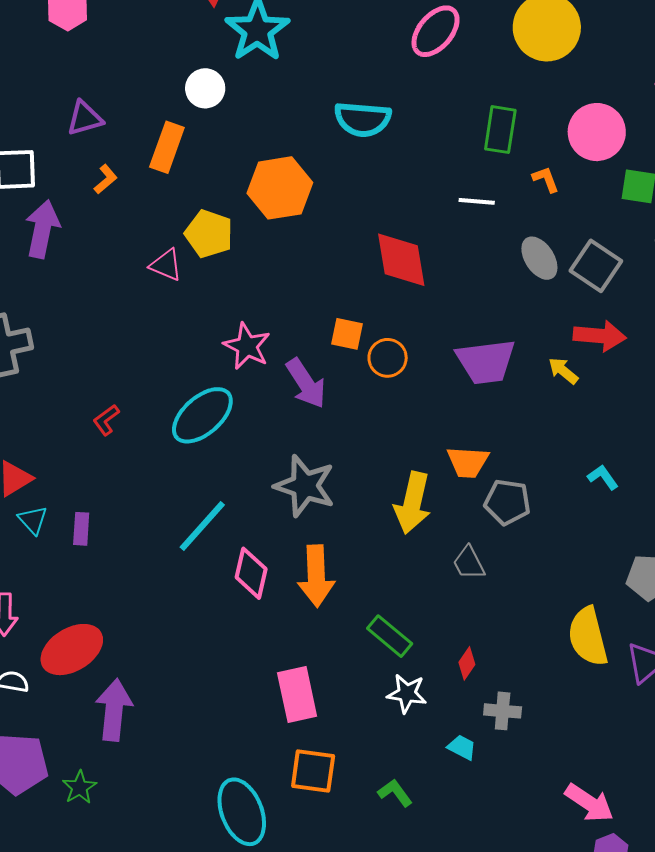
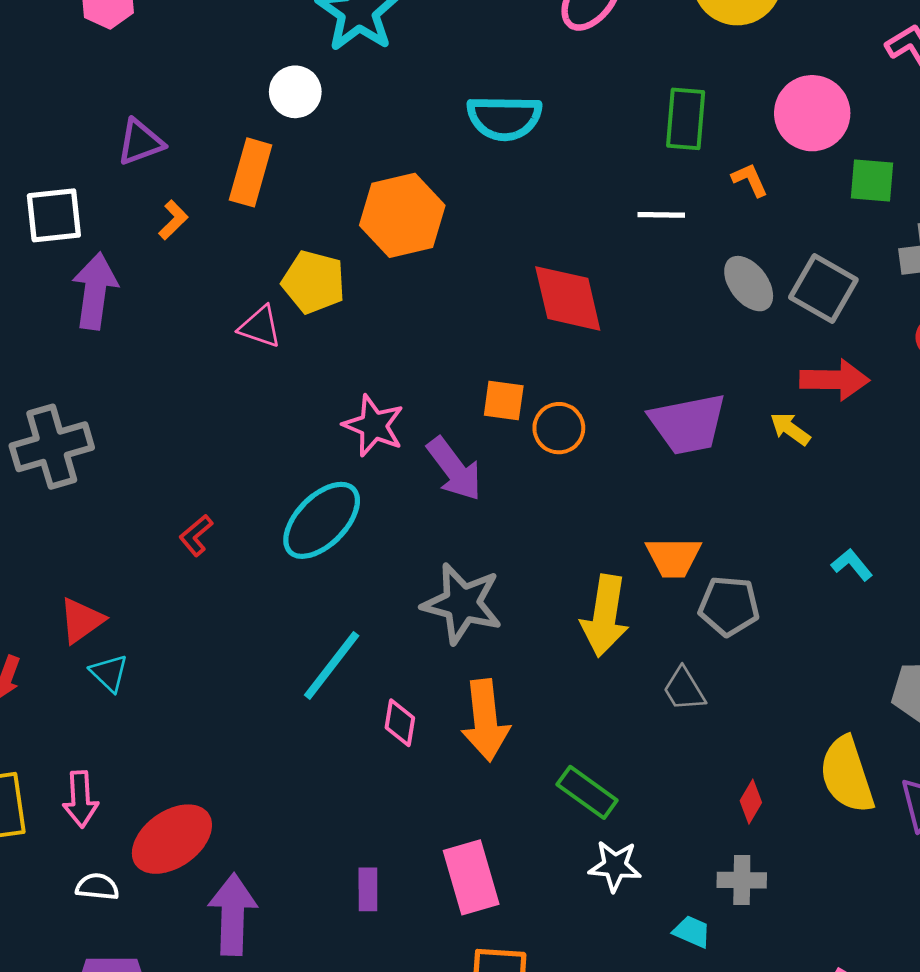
purple rectangle: (81, 529) -> (368, 889), moved
pink diamond: (251, 573) -> (400, 723), size x0.7
red diamond: (467, 663) -> (751, 802), moved

